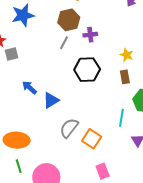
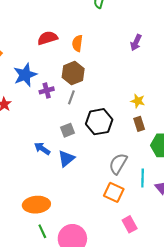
purple cross: (90, 35) -> (47, 90), moved
gray square: (12, 54) -> (68, 130), moved
cyan line: (121, 118) -> (143, 178), moved
gray semicircle: (69, 128) -> (118, 164), moved

